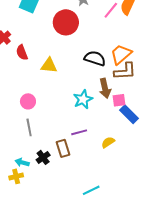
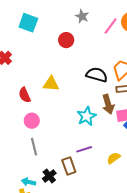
red circle: (66, 22) -> (66, 40), size x0.6
red semicircle: (22, 52) -> (25, 95), moved

